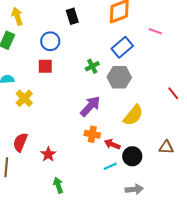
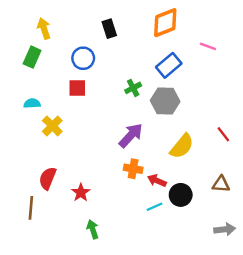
red line: (173, 93) -> (223, 134), moved
gray arrow: (134, 189) -> (225, 229), moved

